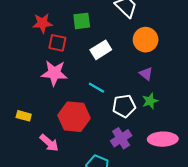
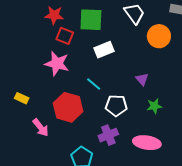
green square: (82, 21) -> (91, 20), size x1.4
orange circle: (146, 40) -> (159, 36), moved
green star: (150, 101) -> (154, 106), moved

